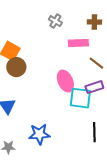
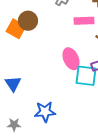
brown circle: (16, 67) -> (28, 21), moved

